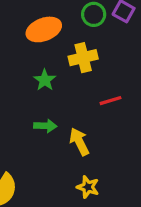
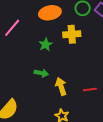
red line: (111, 101) -> (90, 90), moved

